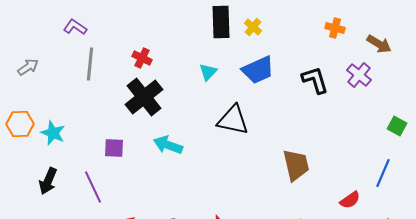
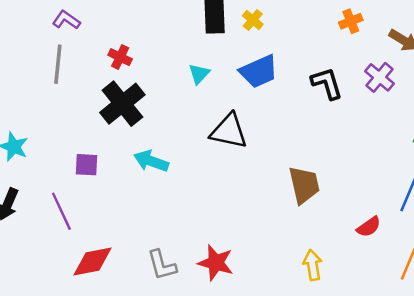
purple L-shape: (75, 27) -> (66, 20), moved
orange cross: (335, 28) -> (351, 21), turned -36

